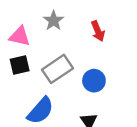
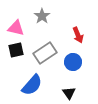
red arrow: (98, 31) -> (78, 35), moved

